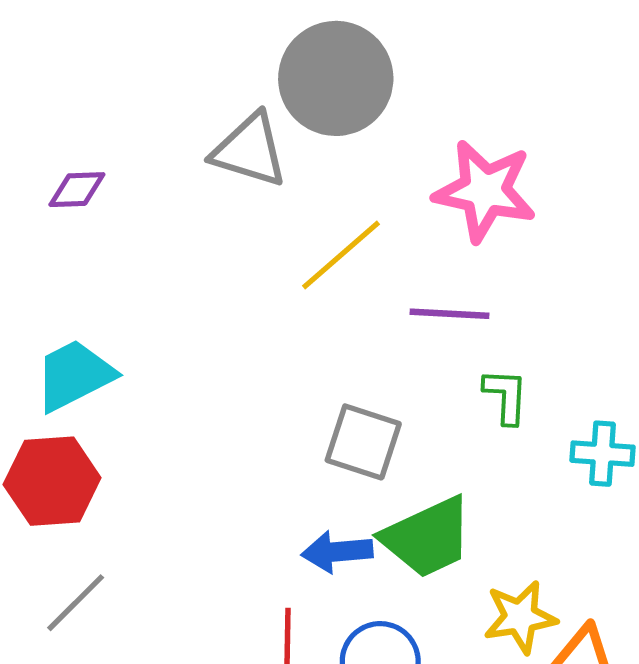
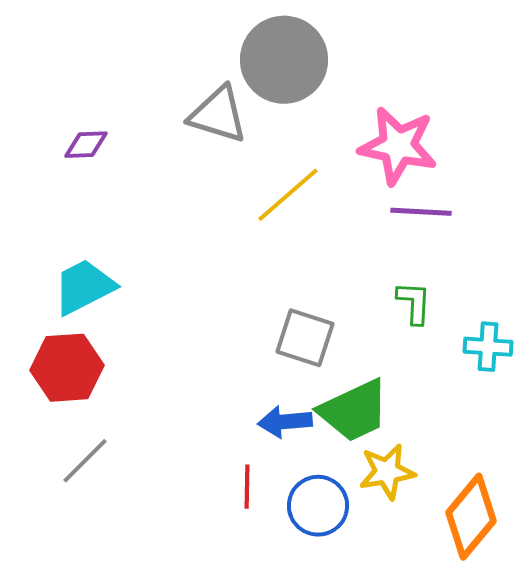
purple line: (450, 314) -> (421, 212), moved
yellow star: (520, 617) -> (387, 472), moved

